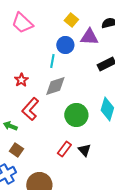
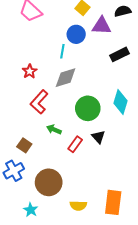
green arrow: (10, 126) -> (54, 129), moved
black triangle: (84, 150) -> (98, 137), moved

